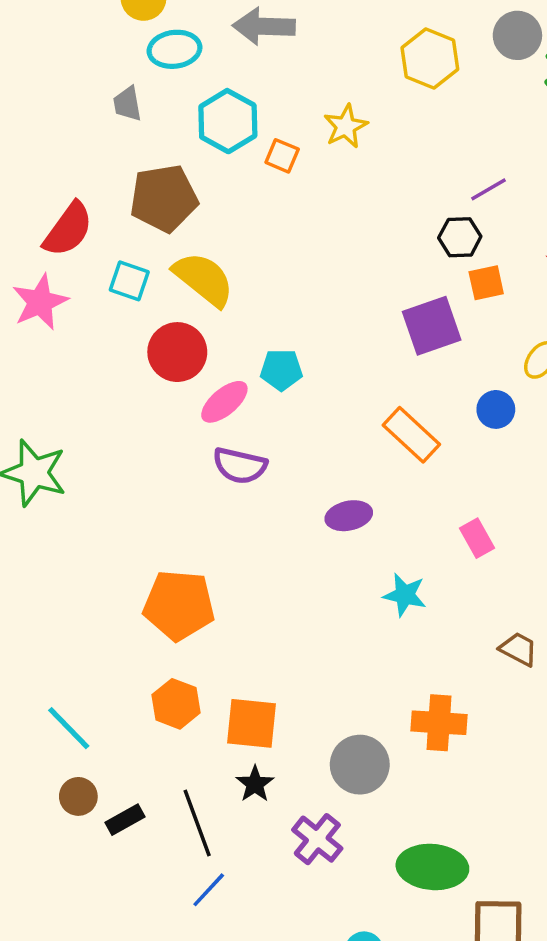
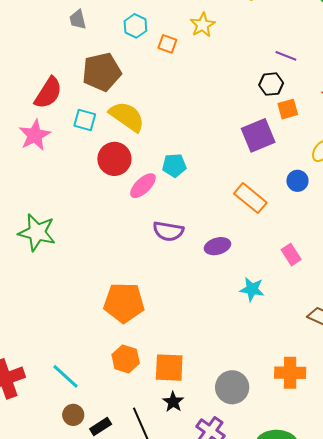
cyan hexagon: (228, 121) -> (135, 26), size x0.7
purple line: (488, 189) -> (286, 56), turned 55
purple semicircle: (240, 466) -> (168, 231), moved
orange cross: (439, 723) -> (290, 373), moved

